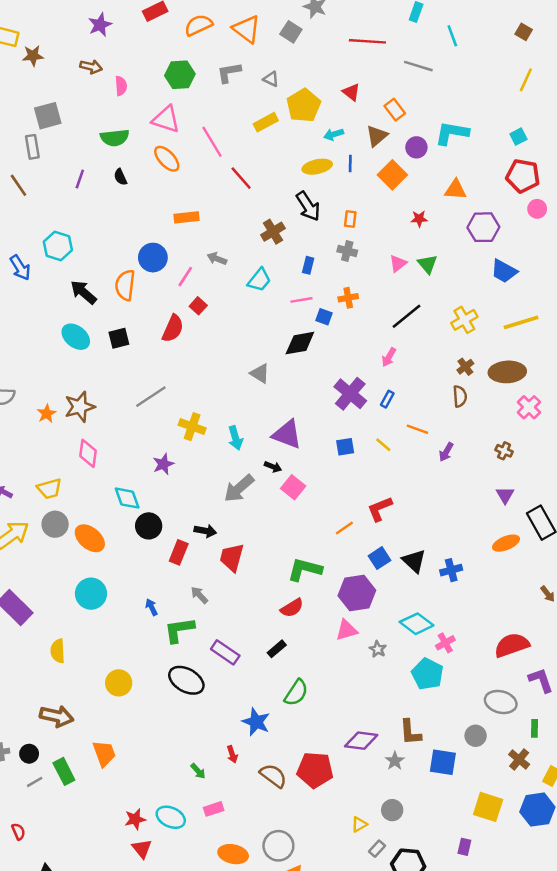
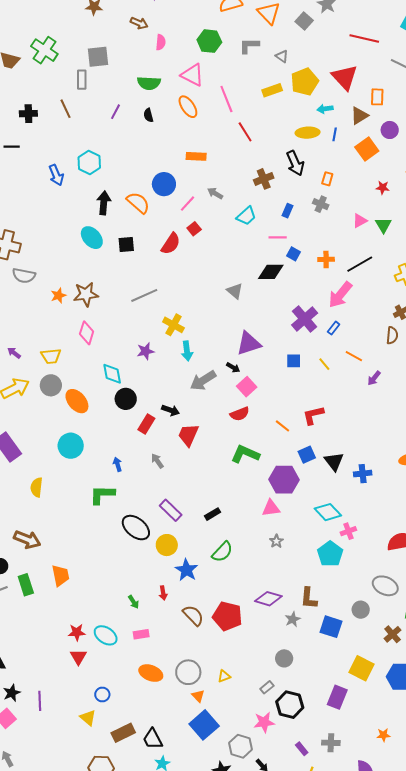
red triangle: (351, 92) -> (345, 77), size x1.8
orange rectangle: (395, 110) -> (377, 97), turned 30
orange semicircle: (125, 285) -> (138, 203), turned 115
black arrow: (83, 292) -> (104, 203), turned 45
orange cross: (348, 298) -> (326, 259), moved
pink arrow: (389, 357) -> (340, 295), size x1.8
purple triangle: (287, 434) -> (249, 343), turned -48
cyan arrow: (235, 438) -> (187, 351), moved
orange line: (344, 528) -> (282, 426), turned 63
red semicircle: (292, 608) -> (240, 414), moved
green L-shape: (179, 630) -> (102, 495), moved
gray star: (378, 649) -> (276, 541), moved
yellow circle: (119, 683) -> (167, 545), moved
yellow triangle: (359, 824) -> (224, 676), moved
purple rectangle: (464, 847) -> (337, 697), size x1.6

